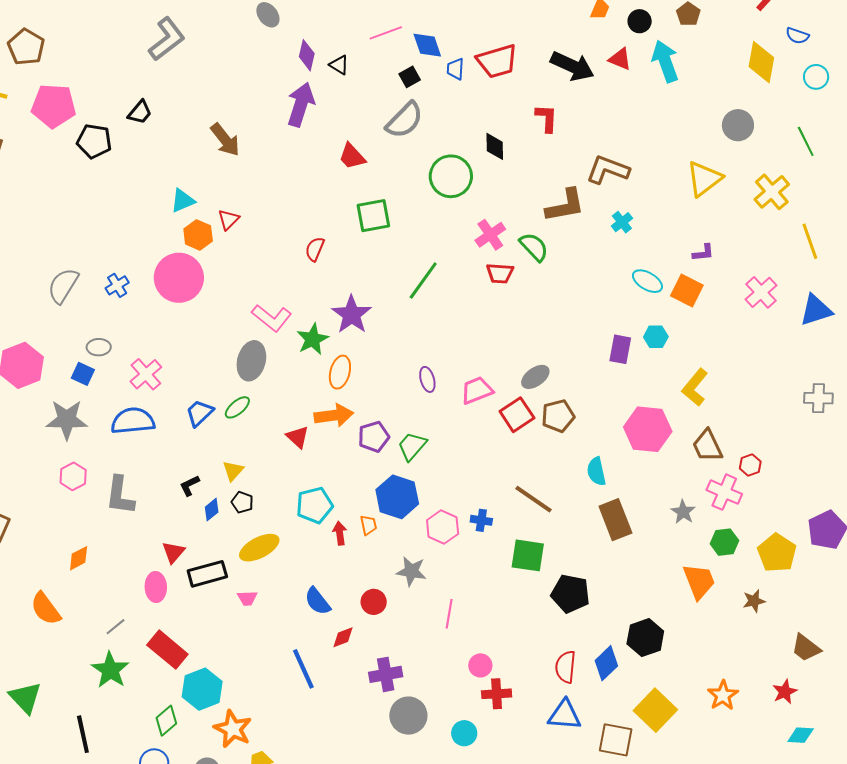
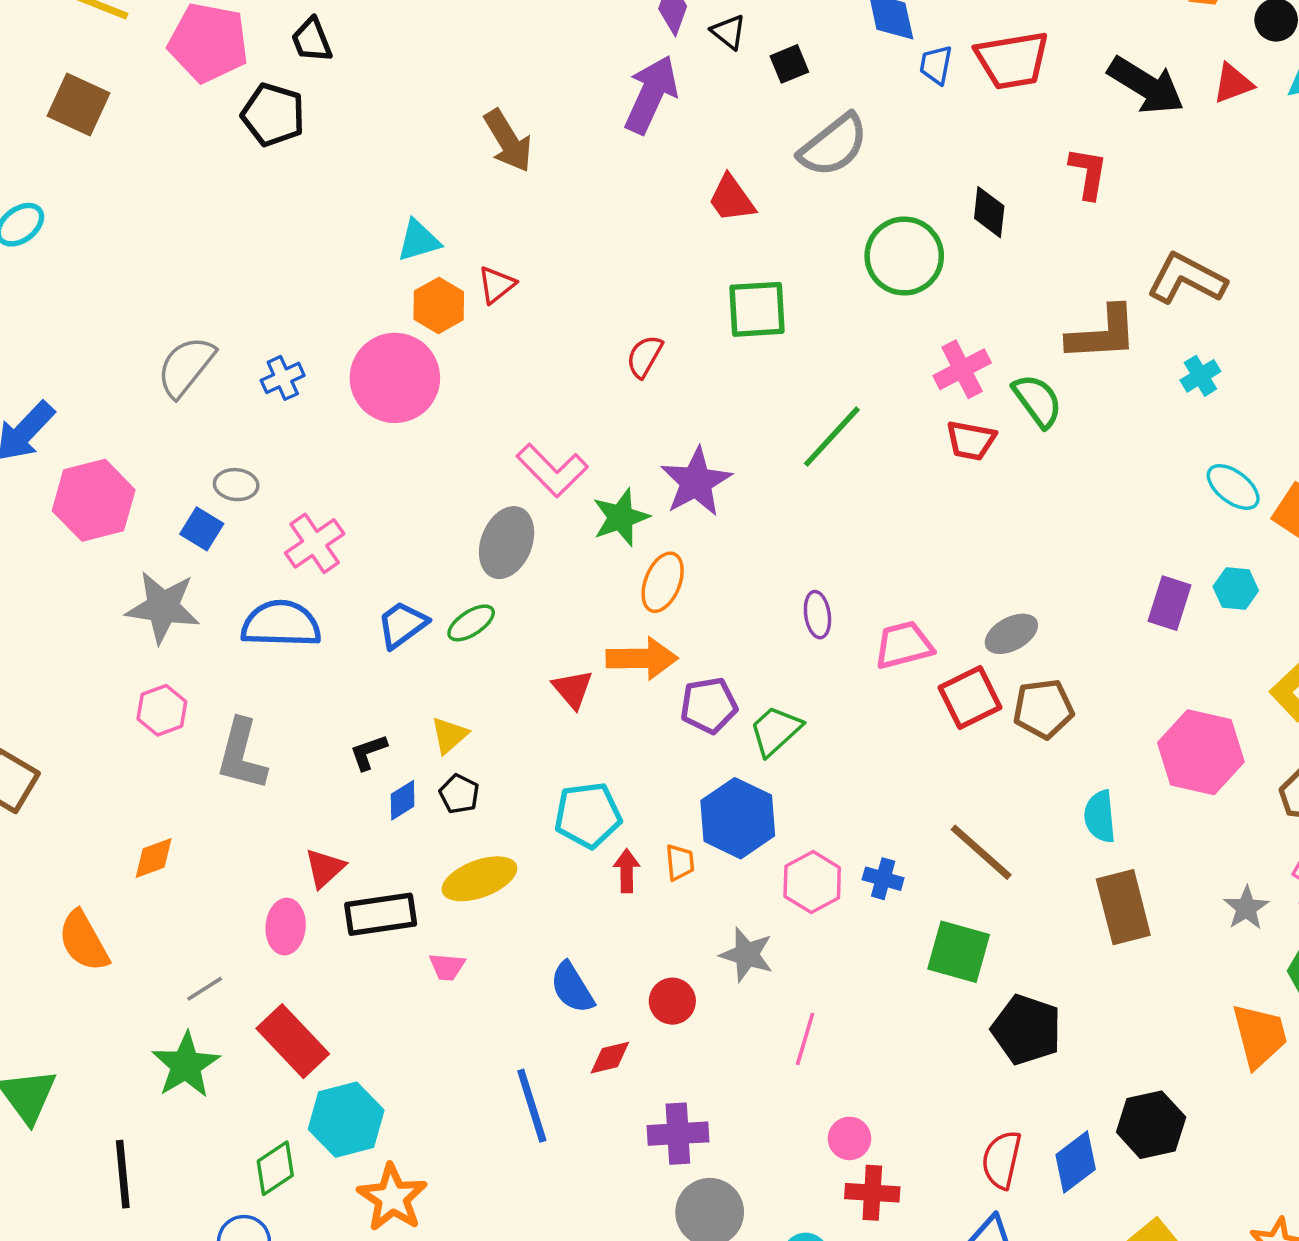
red triangle: (620, 59) -> (1233, 83), turned -50
black square: (410, 77) -> (789, 64), moved
black trapezoid: (140, 112) -> (312, 40), moved, turned 112

